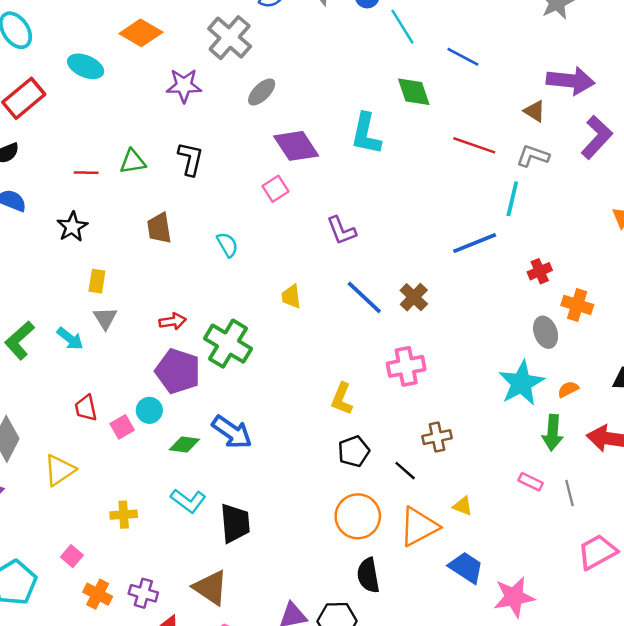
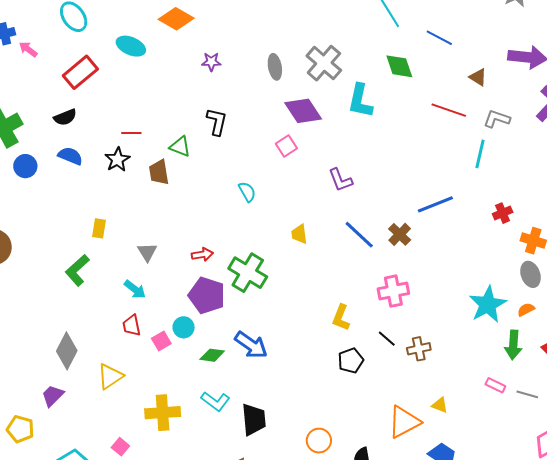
gray cross: (230, 38) -> (324, 63), moved
purple star: (184, 86) -> (211, 62), size x0.7
gray ellipse: (262, 92) -> (275, 67), turned -55
brown triangle: (534, 111) -> (478, 77), moved
green triangle: (133, 162) -> (180, 147), moved, turned 30
black star: (72, 227) -> (117, 160), moved
brown trapezoid: (159, 228) -> (159, 172), moved
blue line: (475, 243) -> (435, 204), moved
yellow rectangle: (97, 281) -> (99, 228), moved
gray ellipse: (546, 332) -> (530, 274), moved
cyan arrow: (70, 339) -> (135, 289), moved
black line: (405, 471) -> (387, 339), moved
gray line: (570, 493) -> (527, 394), turned -60
yellow cross: (124, 515) -> (163, 413), size x1.6
orange circle: (358, 516) -> (319, 441), moved, size x0.7

